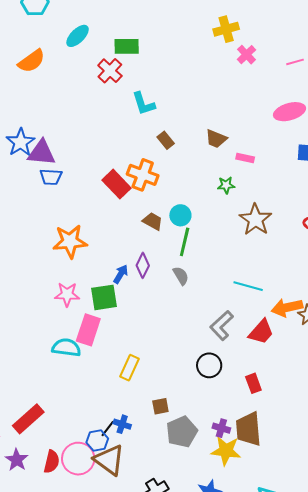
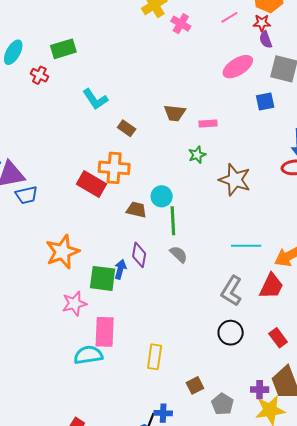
red cross: (110, 71) -> (39, 75), moved, size x0.7
green square: (104, 297) -> (103, 278), moved, turned 32
gray pentagon: (182, 432) -> (222, 404), size x0.7

